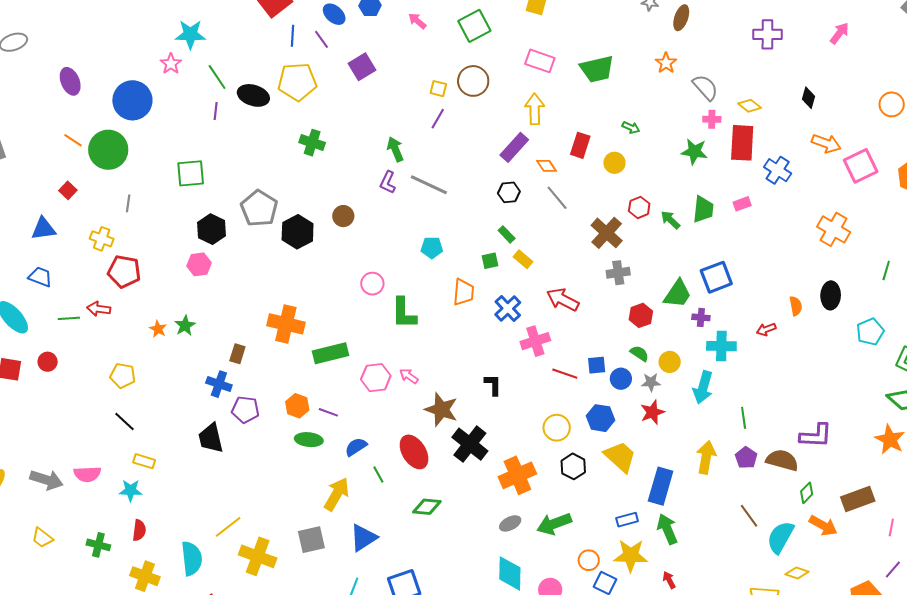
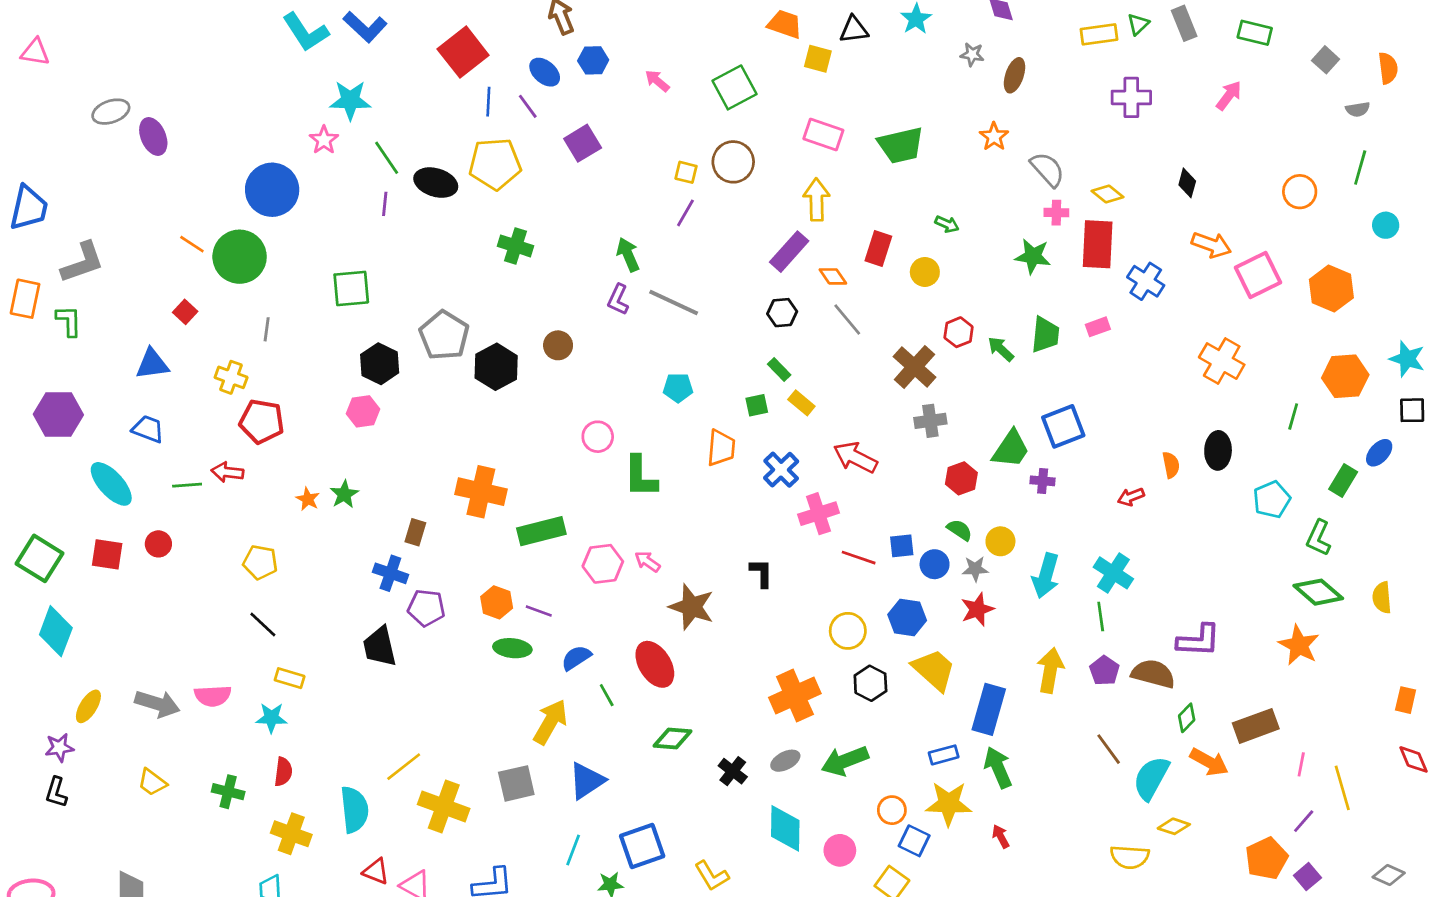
purple ellipse: (70, 81) -> (153, 137), moved
cyan cross: (721, 346) -> (1113, 573), moved, turned 32
black cross: (470, 444) -> (733, 771), moved, size x0.6

